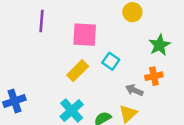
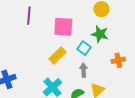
green star: (159, 45) -> (100, 34), moved, turned -30
gray arrow: (134, 90) -> (84, 70), moved, turned 64

